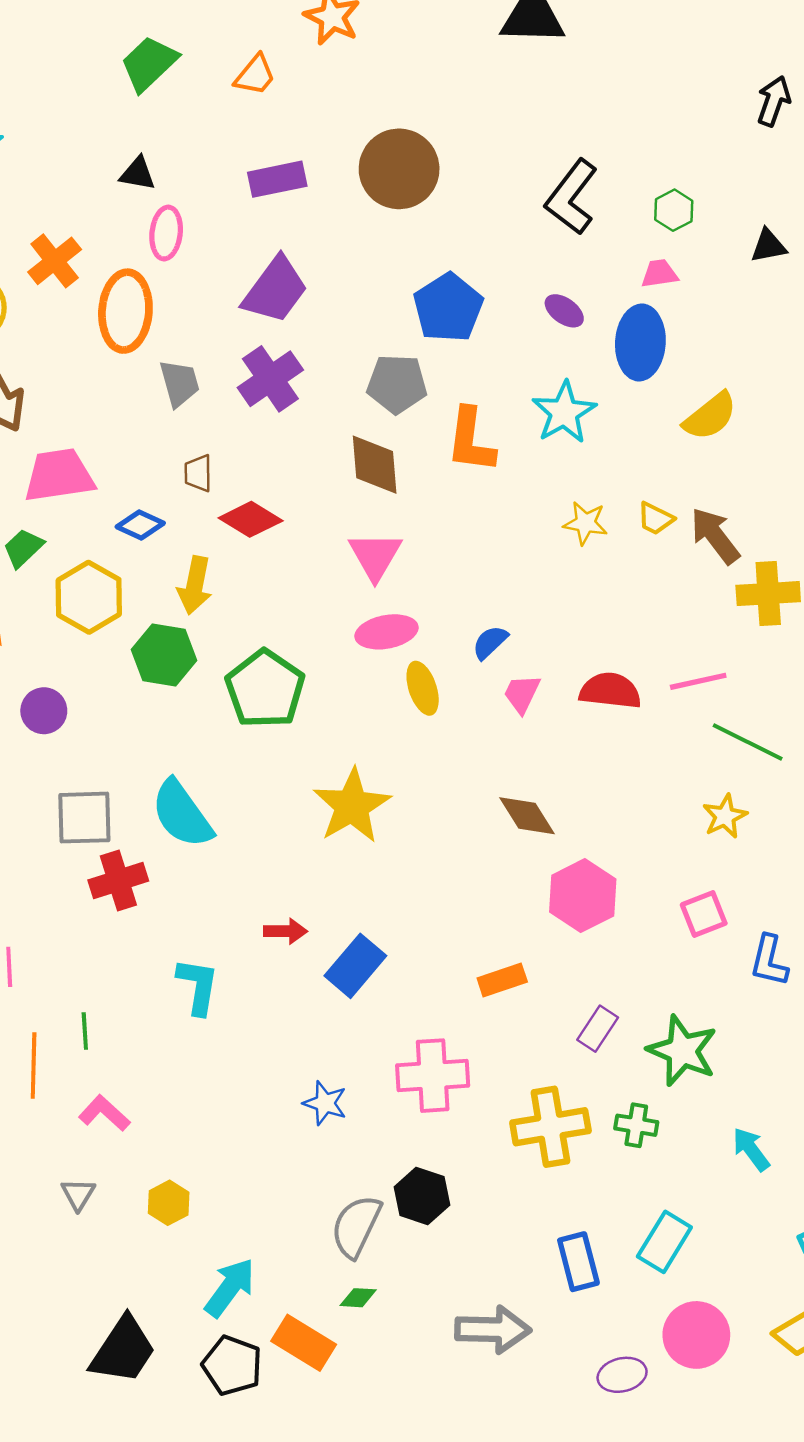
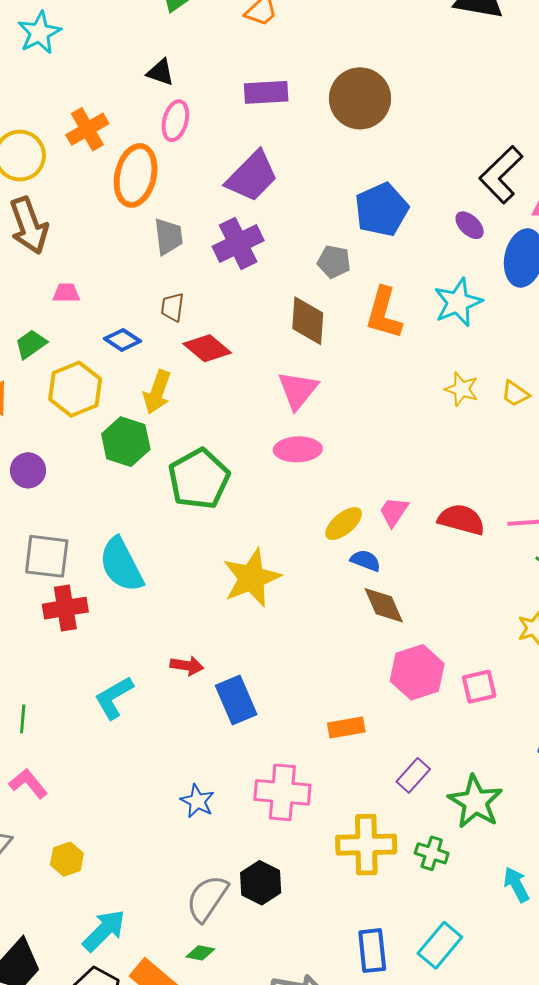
black L-shape: (571, 197) -> (501, 175), moved
gray pentagon: (397, 384) -> (334, 262), size x0.7
pink trapezoid: (59, 475) -> (66, 293), size x0.5
blue semicircle: (490, 642) -> (366, 561), moved, turned 56
yellow ellipse: (423, 688) -> (344, 524), moved, turned 60
pink square: (704, 914) -> (479, 687), moved
blue rectangle: (355, 966) -> (236, 700), turned -72
cyan L-shape: (198, 986) -> (114, 698), turned -138

